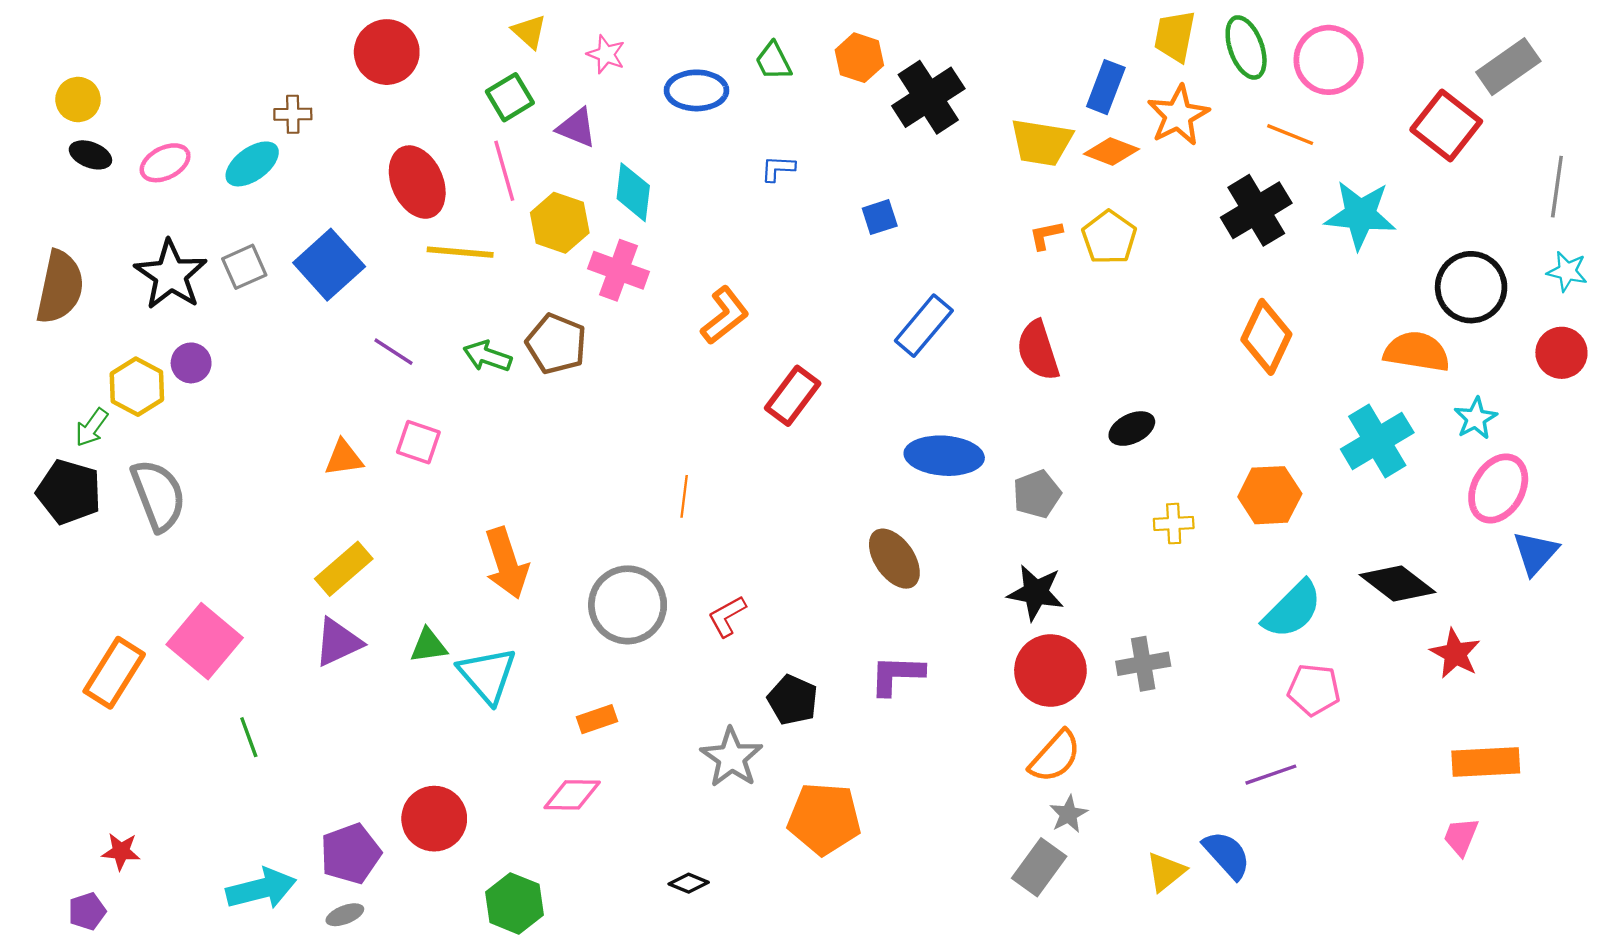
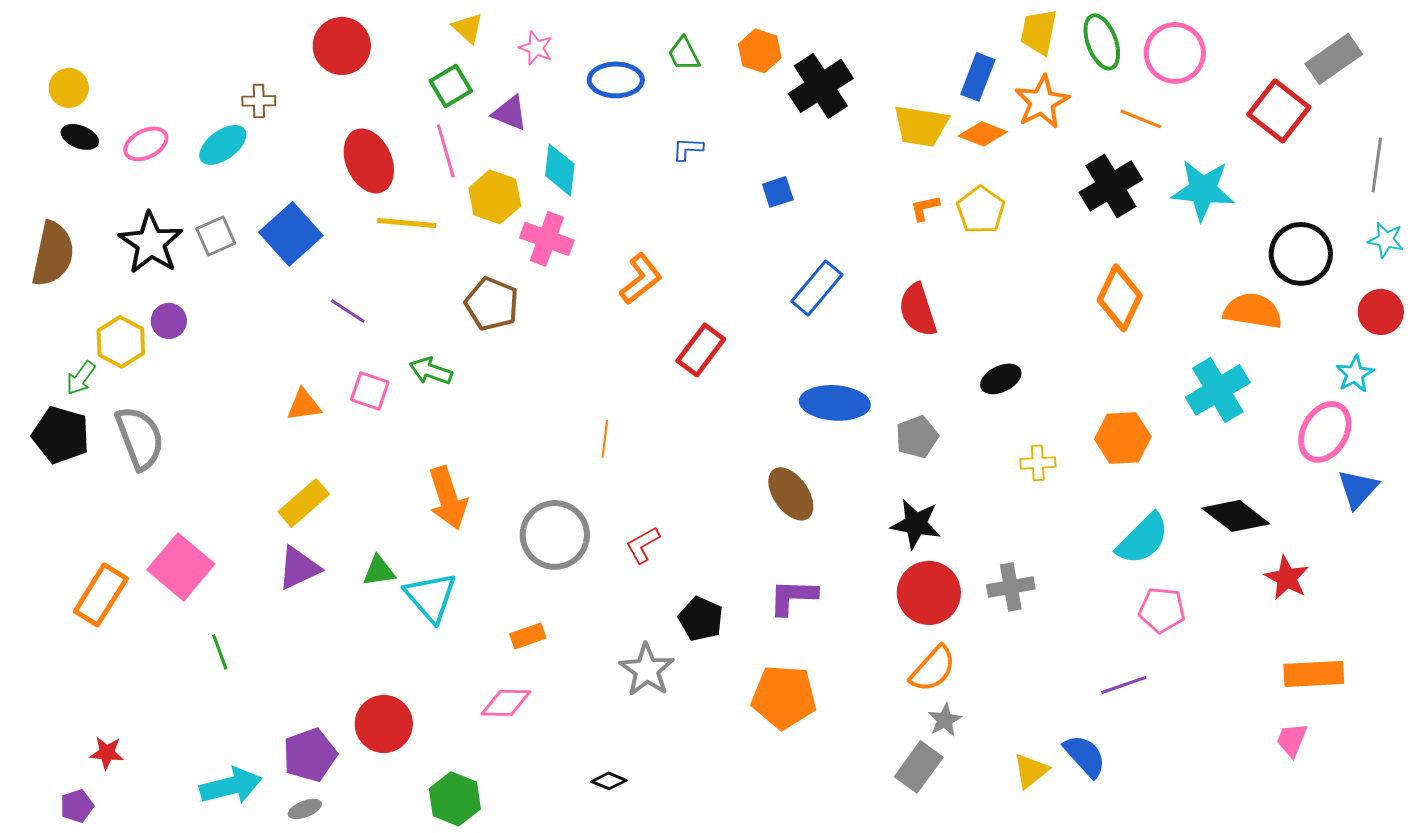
green arrow: (487, 356) -> (431, 371), moved
cyan star: (1476, 418) -> (1355, 374), moved
orange pentagon: (824, 819) -> (784, 697), moved

